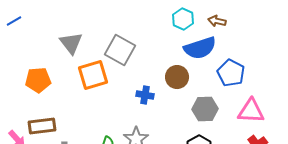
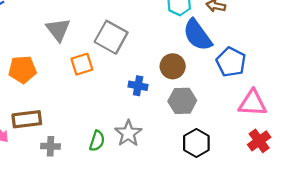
blue semicircle: (200, 48) -> (197, 35), turned 72
orange square: (93, 75) -> (82, 64), size x0.7
gray hexagon: (205, 109) -> (182, 101), moved

